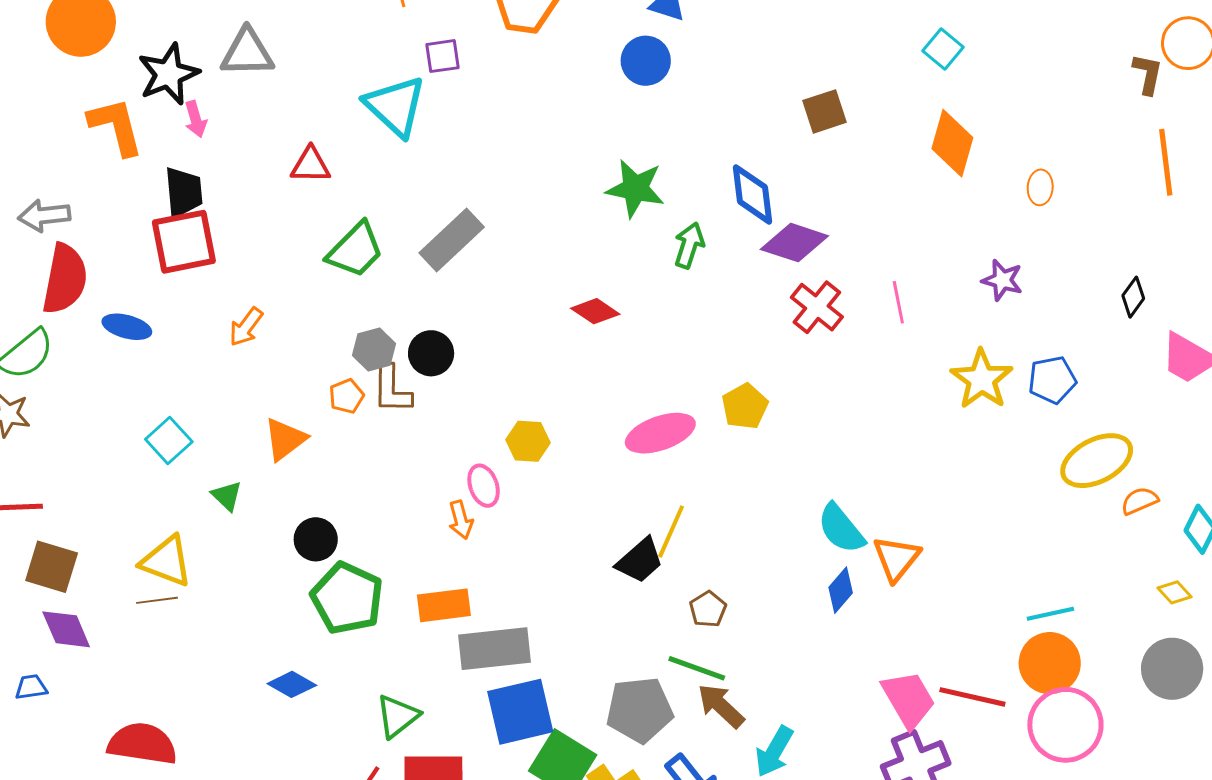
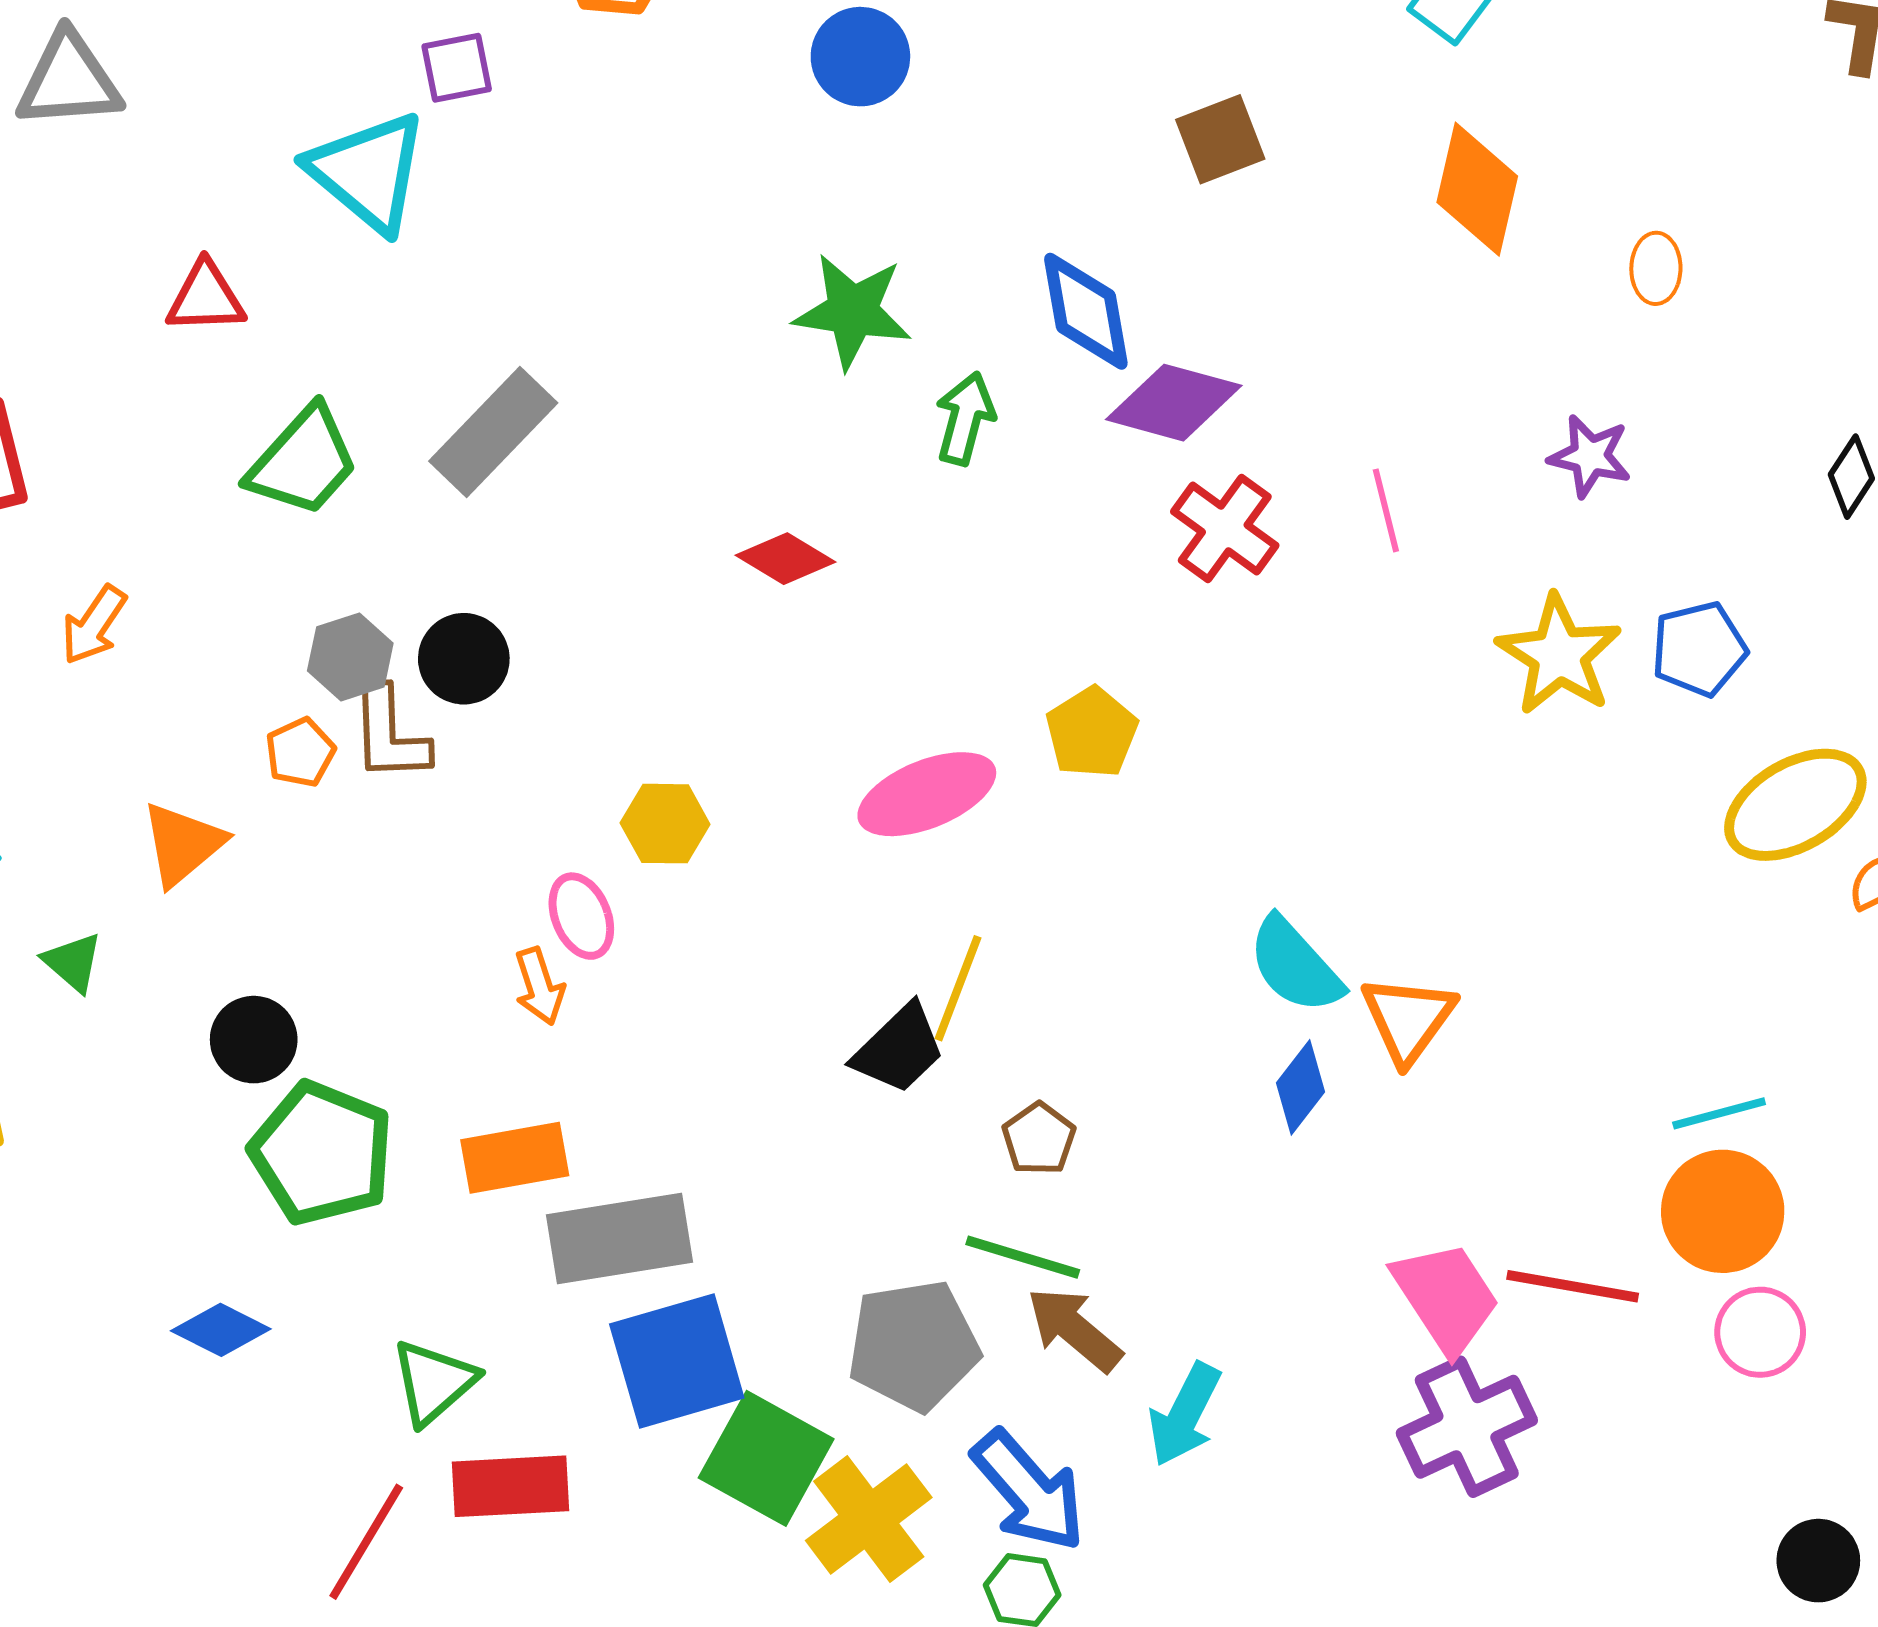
pink circle: (1065, 725) -> (1760, 1332), size x0.6

